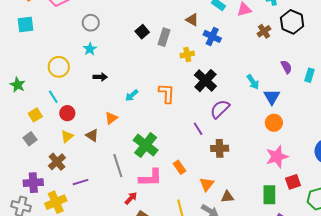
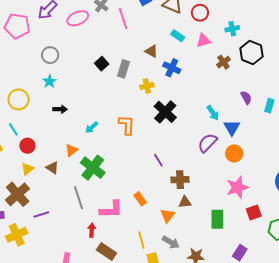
purple semicircle: (220, 109) -> (208, 143), moved
green cross: (146, 145) -> (93, 168), moved
brown cross: (57, 162) -> (18, 194), size x1.4
green rectangle: (269, 195) -> (217, 219), moved
brown triangle: (227, 197) -> (185, 202), moved
red arrow: (131, 198) -> (92, 230), turned -40

